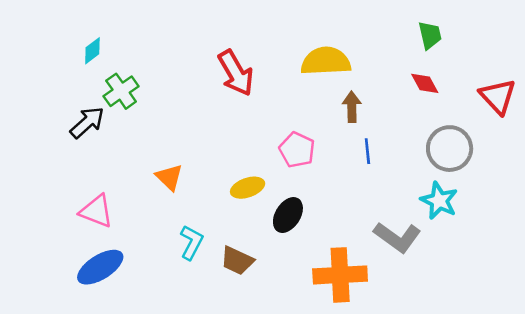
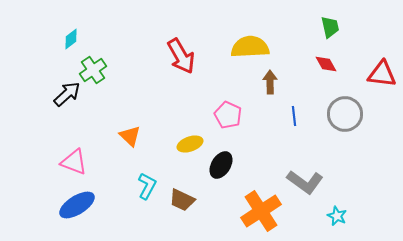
red triangle: (498, 96) -> (382, 74), turned -40
blue line: (367, 151) -> (294, 116), moved
cyan star: (439, 201) -> (337, 216), moved, size x0.7
orange cross: (340, 275) -> (261, 211), turned -30

